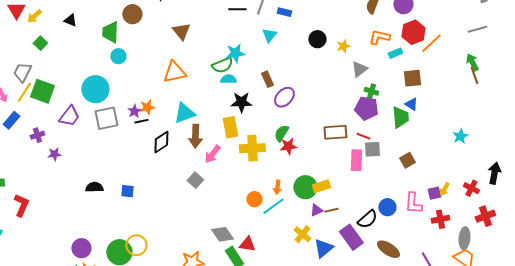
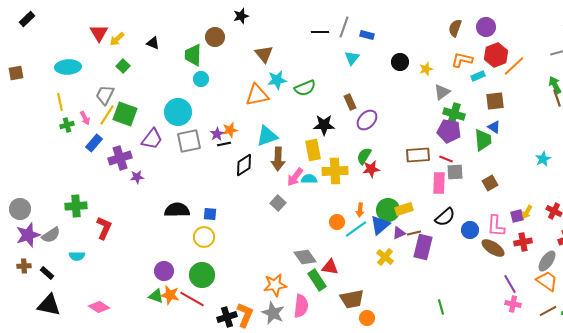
cyan star: (235, 53) -> (277, 80), moved
cyan semicircle: (228, 79) -> (309, 179), moved
green cross: (371, 91) -> (454, 114), size x1.5
purple cross: (37, 135) -> (120, 158), size x1.6
black semicircle: (94, 187) -> (177, 210), size x1.4
black semicircle: (367, 219) -> (445, 217), moved
purple rectangle: (351, 237) -> (423, 247), moved, turned 50
gray ellipse: (464, 238) -> (547, 261), turned 30
yellow circle: (136, 245) -> (204, 237), moved
blue triangle: (323, 248) -> (380, 225), moved
brown ellipse: (388, 249) -> (493, 248), moved

